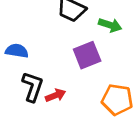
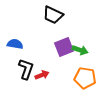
green arrow: (110, 25) -> (80, 50), moved

